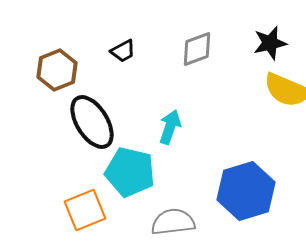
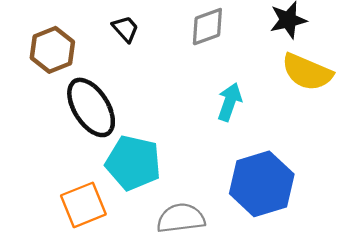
black trapezoid: (123, 51) -> (125, 29), turned -104
cyan arrow: (170, 127) -> (230, 102), moved

